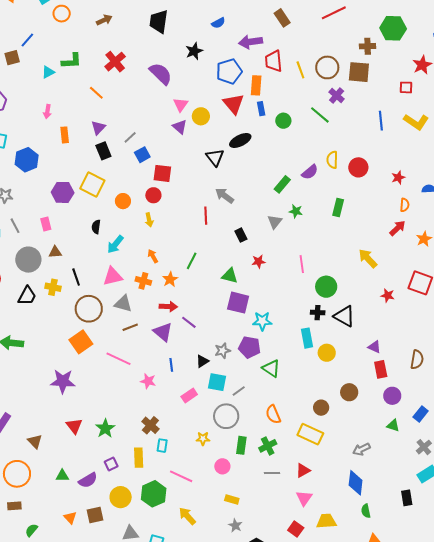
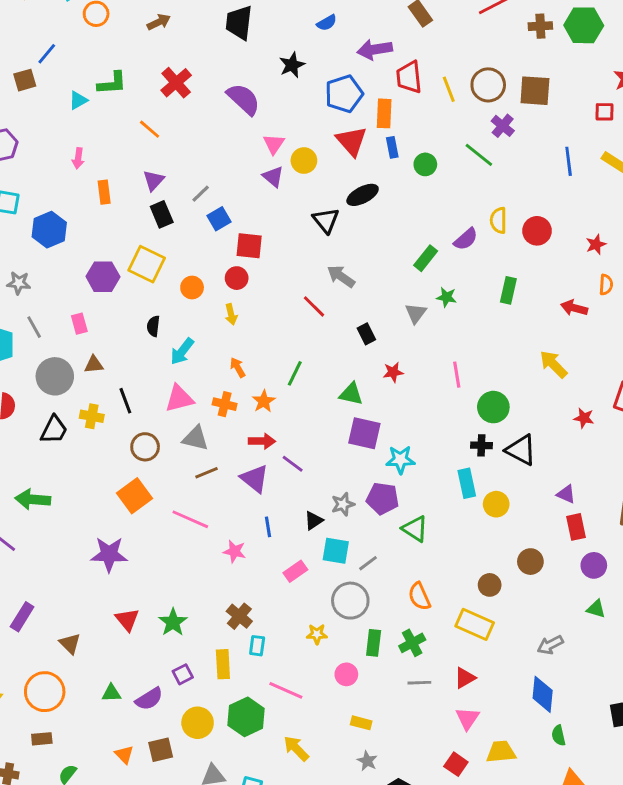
brown cross: (368, 46) -> (540, 26), moved
red line: (206, 216) -> (314, 306), turned -42
red arrow: (397, 228) -> (574, 308), moved, turned -120
brown circle: (89, 309) -> (145, 447), size x0.7

